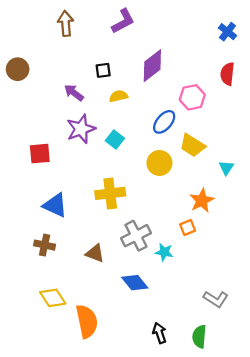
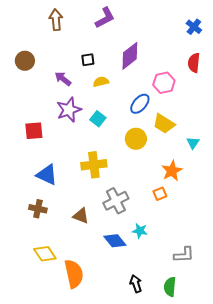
brown circle: (18, 69) -> (25, 61), moved
cyan star: (164, 252) -> (140, 231), moved
gray L-shape: (216, 299) -> (184, 255), turned -35

